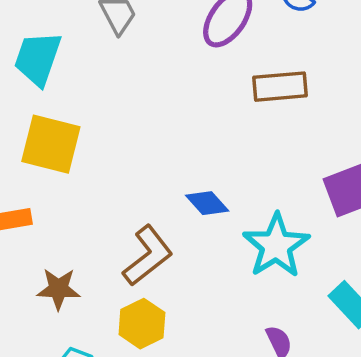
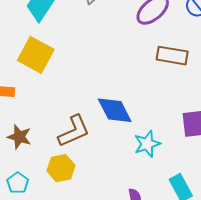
blue diamond: (207, 203) -> (115, 110), size x1.5
cyan star: (276, 246) -> (147, 144), size x0.7

